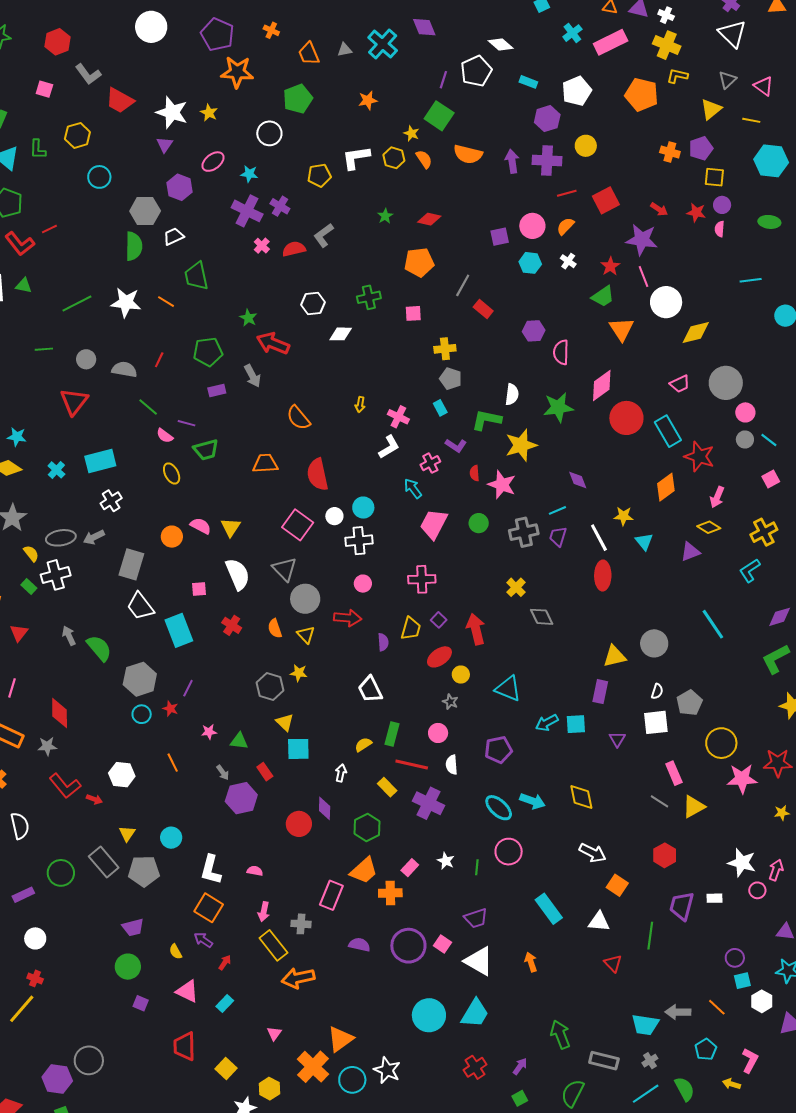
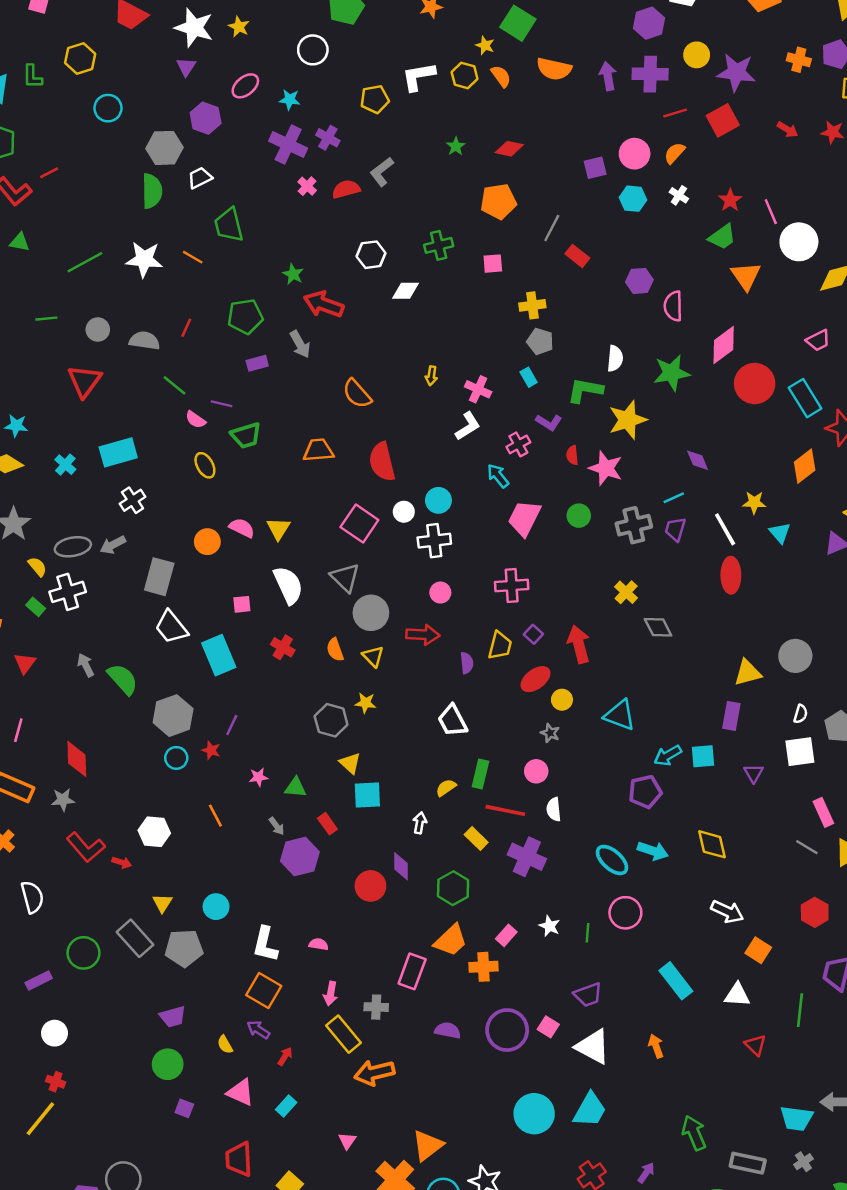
purple star: (642, 240) -> (736, 72), moved
purple pentagon: (498, 750) -> (645, 792), moved

